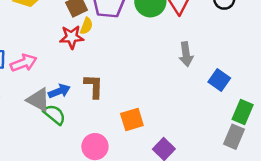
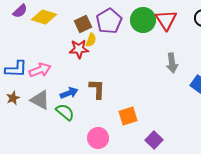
gray triangle: (38, 100) -> (40, 100), moved

